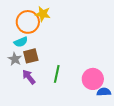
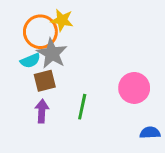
gray star: (15, 59) -> (52, 53), moved, size x1.5
purple arrow: (29, 77) -> (42, 111), turned 42
pink circle: (93, 79) -> (134, 88), moved

